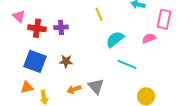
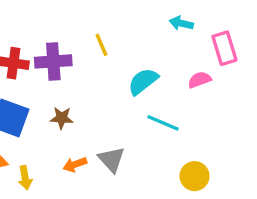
yellow line: (99, 14) -> (101, 45), moved
pink rectangle: (164, 19) -> (224, 48), turned -30
purple cross: (61, 27) -> (53, 61), size x1.5

